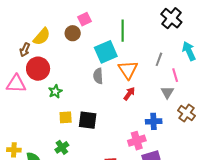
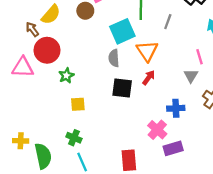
brown arrow: (25, 50) -> (32, 29), turned 120
gray line: (159, 59) -> (168, 22), moved
black square: (88, 120) -> (122, 88), moved
pink cross: (137, 141) -> (157, 130), turned -30
green cross: (62, 147) -> (74, 138), turned -32

